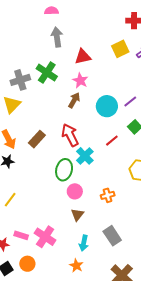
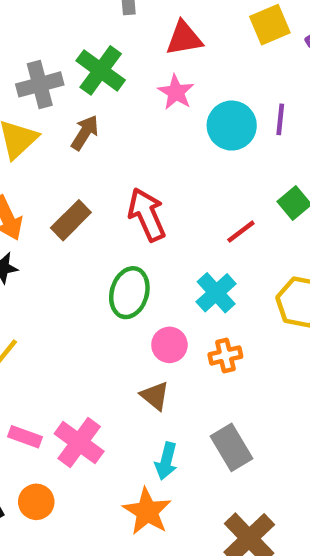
brown arrow: (74, 100) -> (85, 133), moved
purple line: (130, 102) -> (280, 119), moved, turned -48
cyan circle: (107, 106) -> (232, 126), moved
cyan cross: (85, 156) -> (216, 293), moved
pink circle: (75, 191) -> (169, 345), moved
brown triangle: (77, 215) -> (155, 396), turned -32
orange star: (76, 266) -> (147, 511), size x1.5

